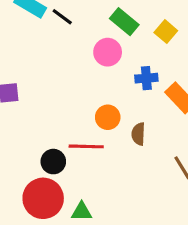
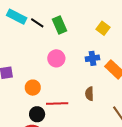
green rectangle: (124, 22) -> (60, 25), moved, turned 30
pink circle: (108, 52) -> (56, 58), moved
orange circle: (108, 117) -> (33, 88), moved

